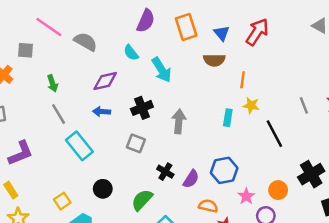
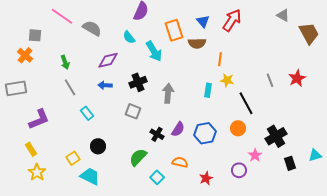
orange rectangle: (186, 27) -> (174, 30), moved
gray square: (26, 50) -> (35, 35), moved
cyan rectangle: (79, 146) -> (87, 113), size x0.6
purple semicircle: (191, 179) -> (178, 129), moved
black circle: (103, 189) -> (98, 146), moved
orange circle: (278, 190) -> (238, 128), moved
pink star: (246, 196) -> (255, 155), moved
orange semicircle: (208, 206) -> (180, 162), moved

